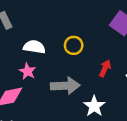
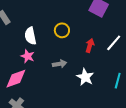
white semicircle: (34, 47) -> (30, 36), turned -102
gray arrow: (65, 86) -> (60, 64), size x0.6

